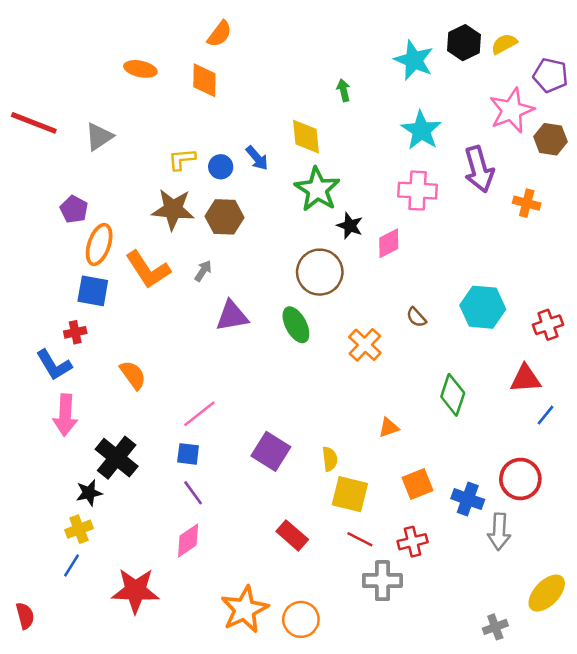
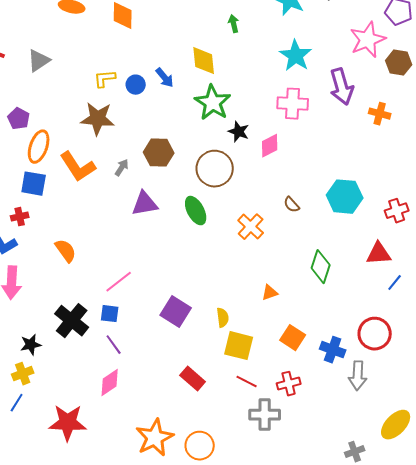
brown hexagon: (224, 217) -> (159, 153), moved
black cross: (117, 458) -> (72, 321), moved
orange square: (418, 484) -> (293, 338), turned -35

